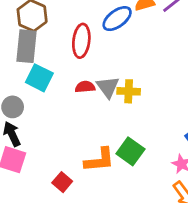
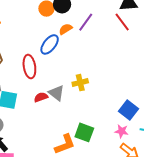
yellow cross: (129, 91) -> (80, 83), moved

